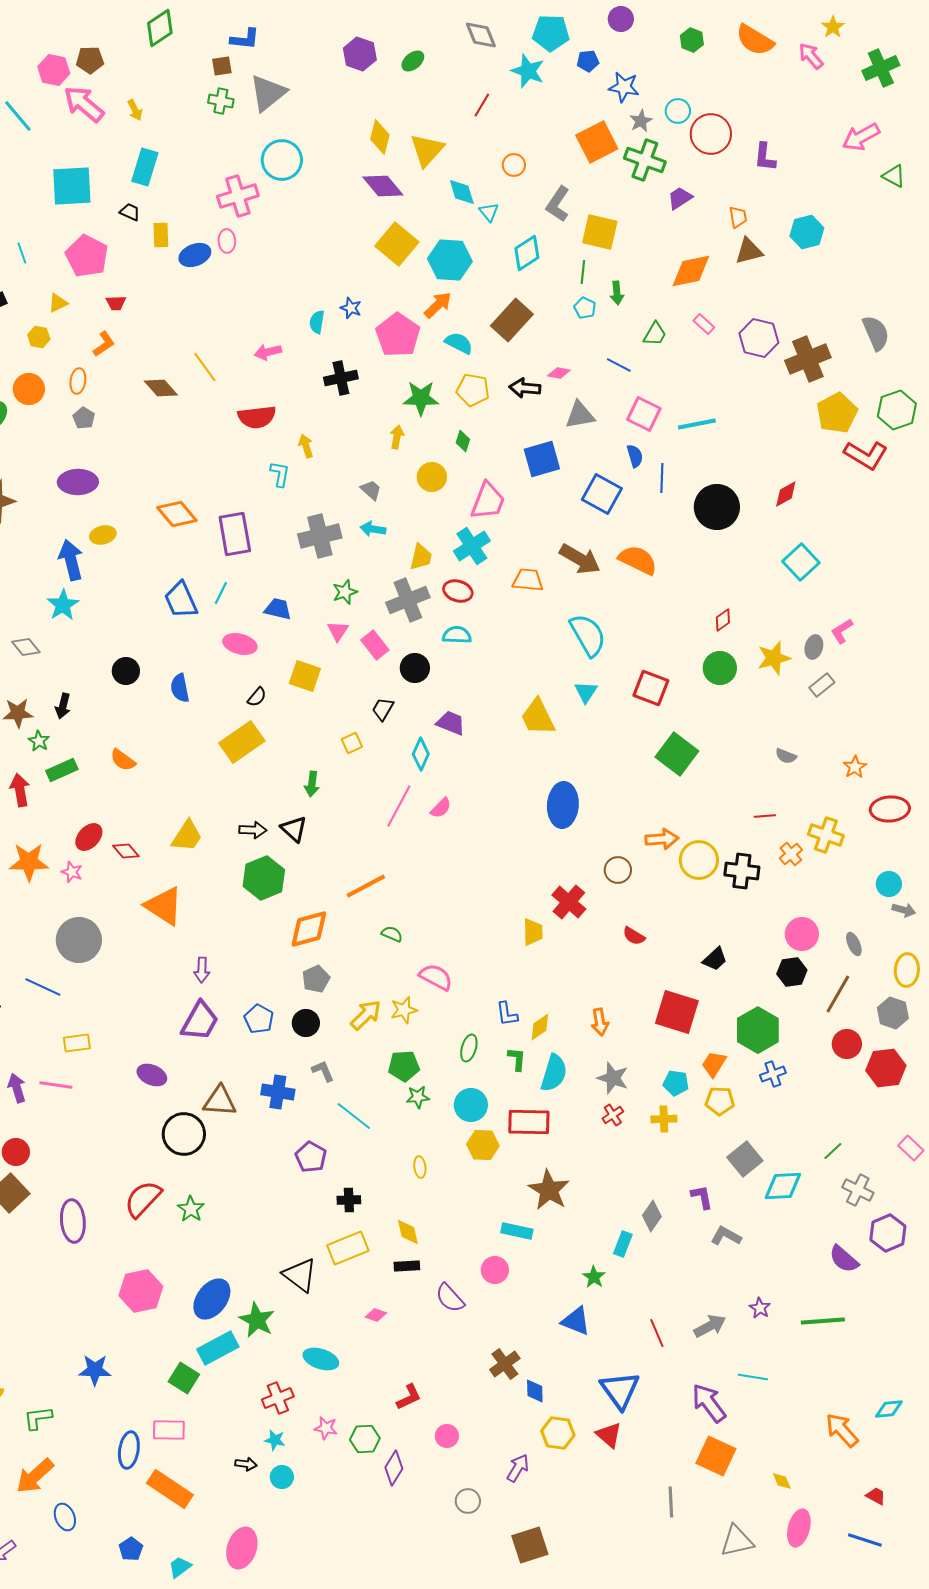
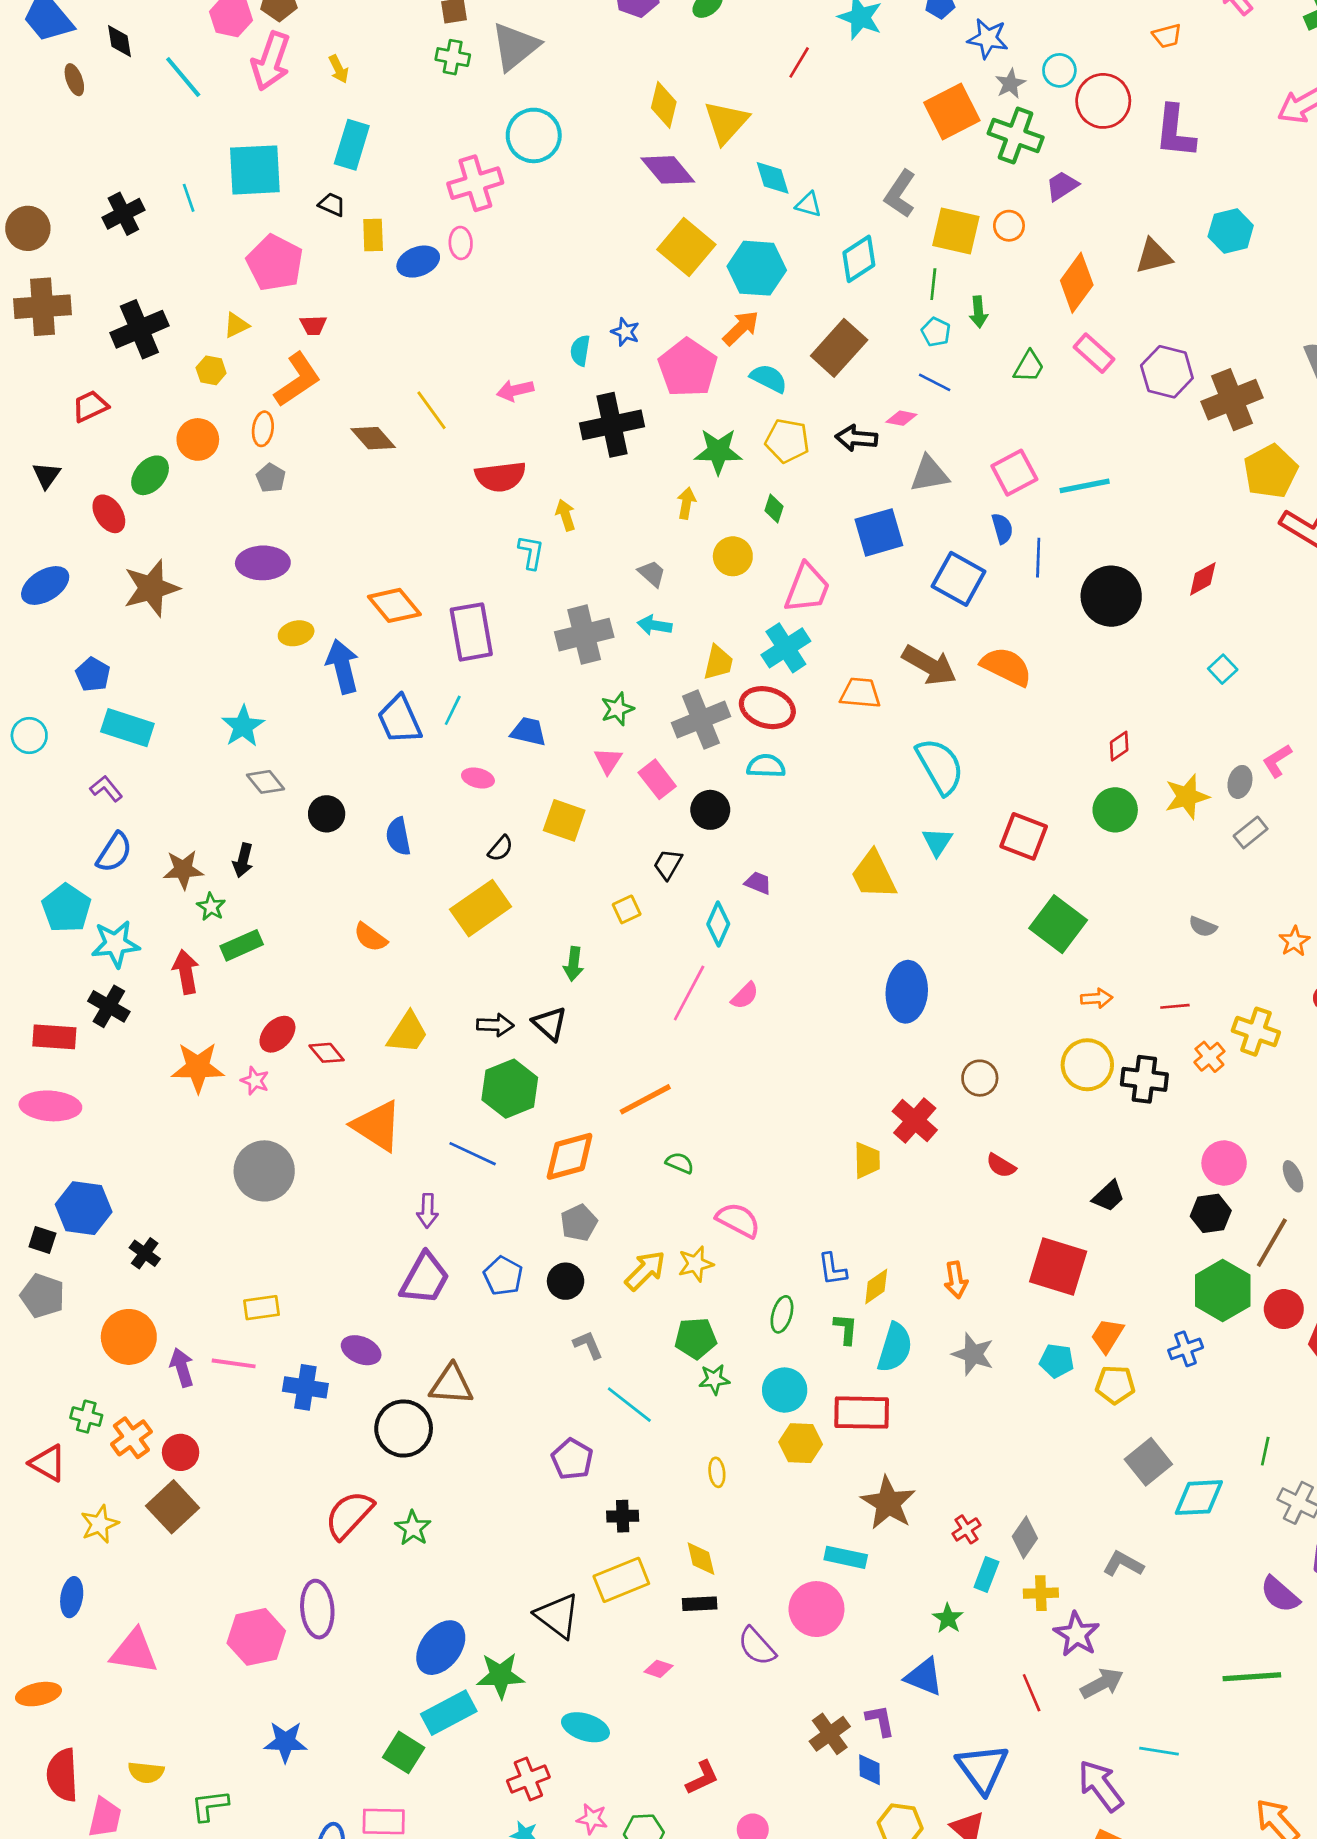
pink arrow: (84, 104) -> (271, 61), turned -111
purple L-shape: (765, 157) -> (1175, 131), size x1.4
orange circle: (514, 165) -> (1009, 226), moved
cyan triangle: (489, 212) -> (809, 204), turned -35
orange trapezoid: (738, 217) -> (1167, 36), moved, turned 85
cyan line: (22, 253) -> (189, 198), moved
orange diamond: (691, 271) -> (1077, 283), turned -42
pink rectangle: (704, 324) -> (1094, 353), size x1.4
orange L-shape: (104, 344) -> (297, 380), size x1.6
blue line: (619, 365) -> (935, 382), moved
black cross: (341, 378) -> (612, 425), size x1.4
pink square: (644, 414) -> (1014, 473), turned 36
blue arrow: (71, 560) -> (343, 666), moved
cyan square: (801, 562) -> (1223, 669), size x0.6
red ellipse: (458, 591) -> (767, 708), size x1.4
pink ellipse: (240, 644) -> (478, 778), size x0.7
gray diamond: (26, 647) -> (266, 782), moved
purple trapezoid: (451, 723) -> (758, 883), size x0.7
orange semicircle: (123, 760) -> (370, 937), moved
orange arrow: (662, 839) -> (1097, 998), moved, size x0.7
blue line: (43, 987) -> (473, 1154), moved
green hexagon: (758, 1030) -> (1223, 1290), moved
blue cross: (278, 1092) -> (305, 1387), moved
red cross: (613, 1115) -> (966, 1529), moved
yellow cross: (664, 1119) -> (1041, 1593), moved
green line: (833, 1151) -> (1265, 1451), turned -35
purple L-shape: (702, 1197) -> (880, 1721), moved
purple ellipse: (73, 1221) -> (317, 1609), moved
pink circle: (495, 1270) -> (816, 1609), size x1.5
pink hexagon: (141, 1291) -> (256, 1637), moved
purple star: (760, 1308) -> (1077, 1634), moved, size x1.6
green star: (257, 1320) -> (501, 1675), turned -30

